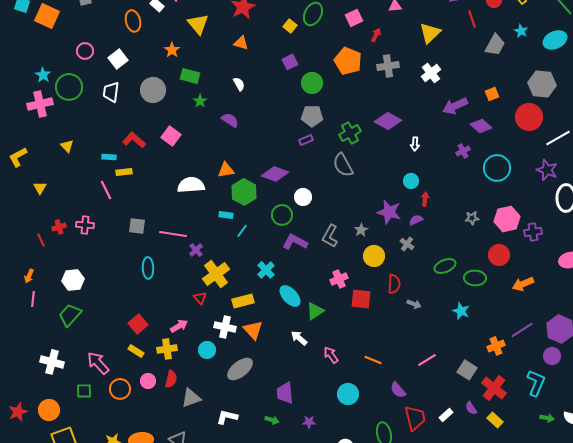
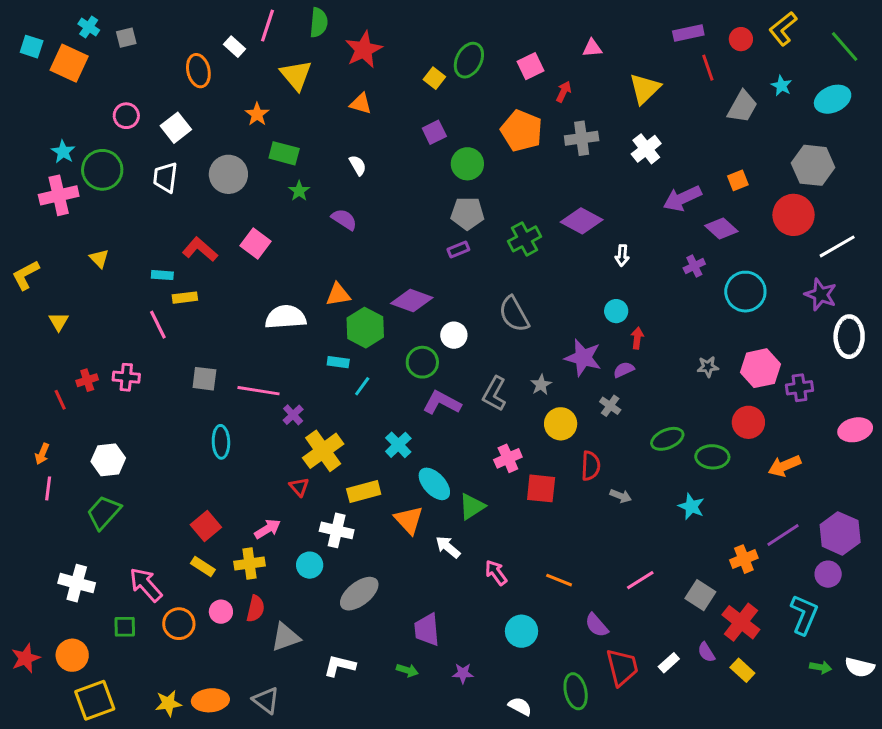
gray semicircle: (343, 165) -> (514, 314), moved
orange triangle: (253, 330) -> (409, 520), moved

